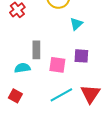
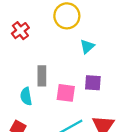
cyan semicircle: (22, 68) -> (26, 96), turned -91

